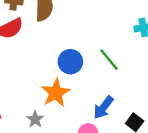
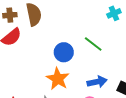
blue arrow: (103, 107) -> (97, 82), turned -126

